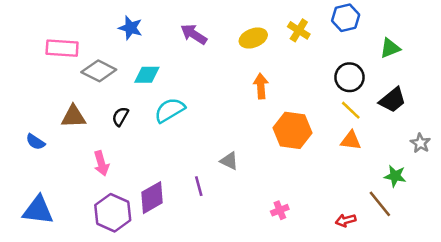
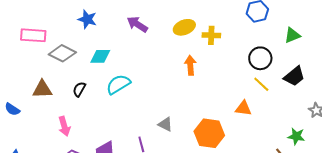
yellow cross: (299, 30) -> (211, 35), moved, turned -30
orange hexagon: (292, 130) -> (209, 133), moved
orange triangle: (351, 141) -> (243, 108), moved

